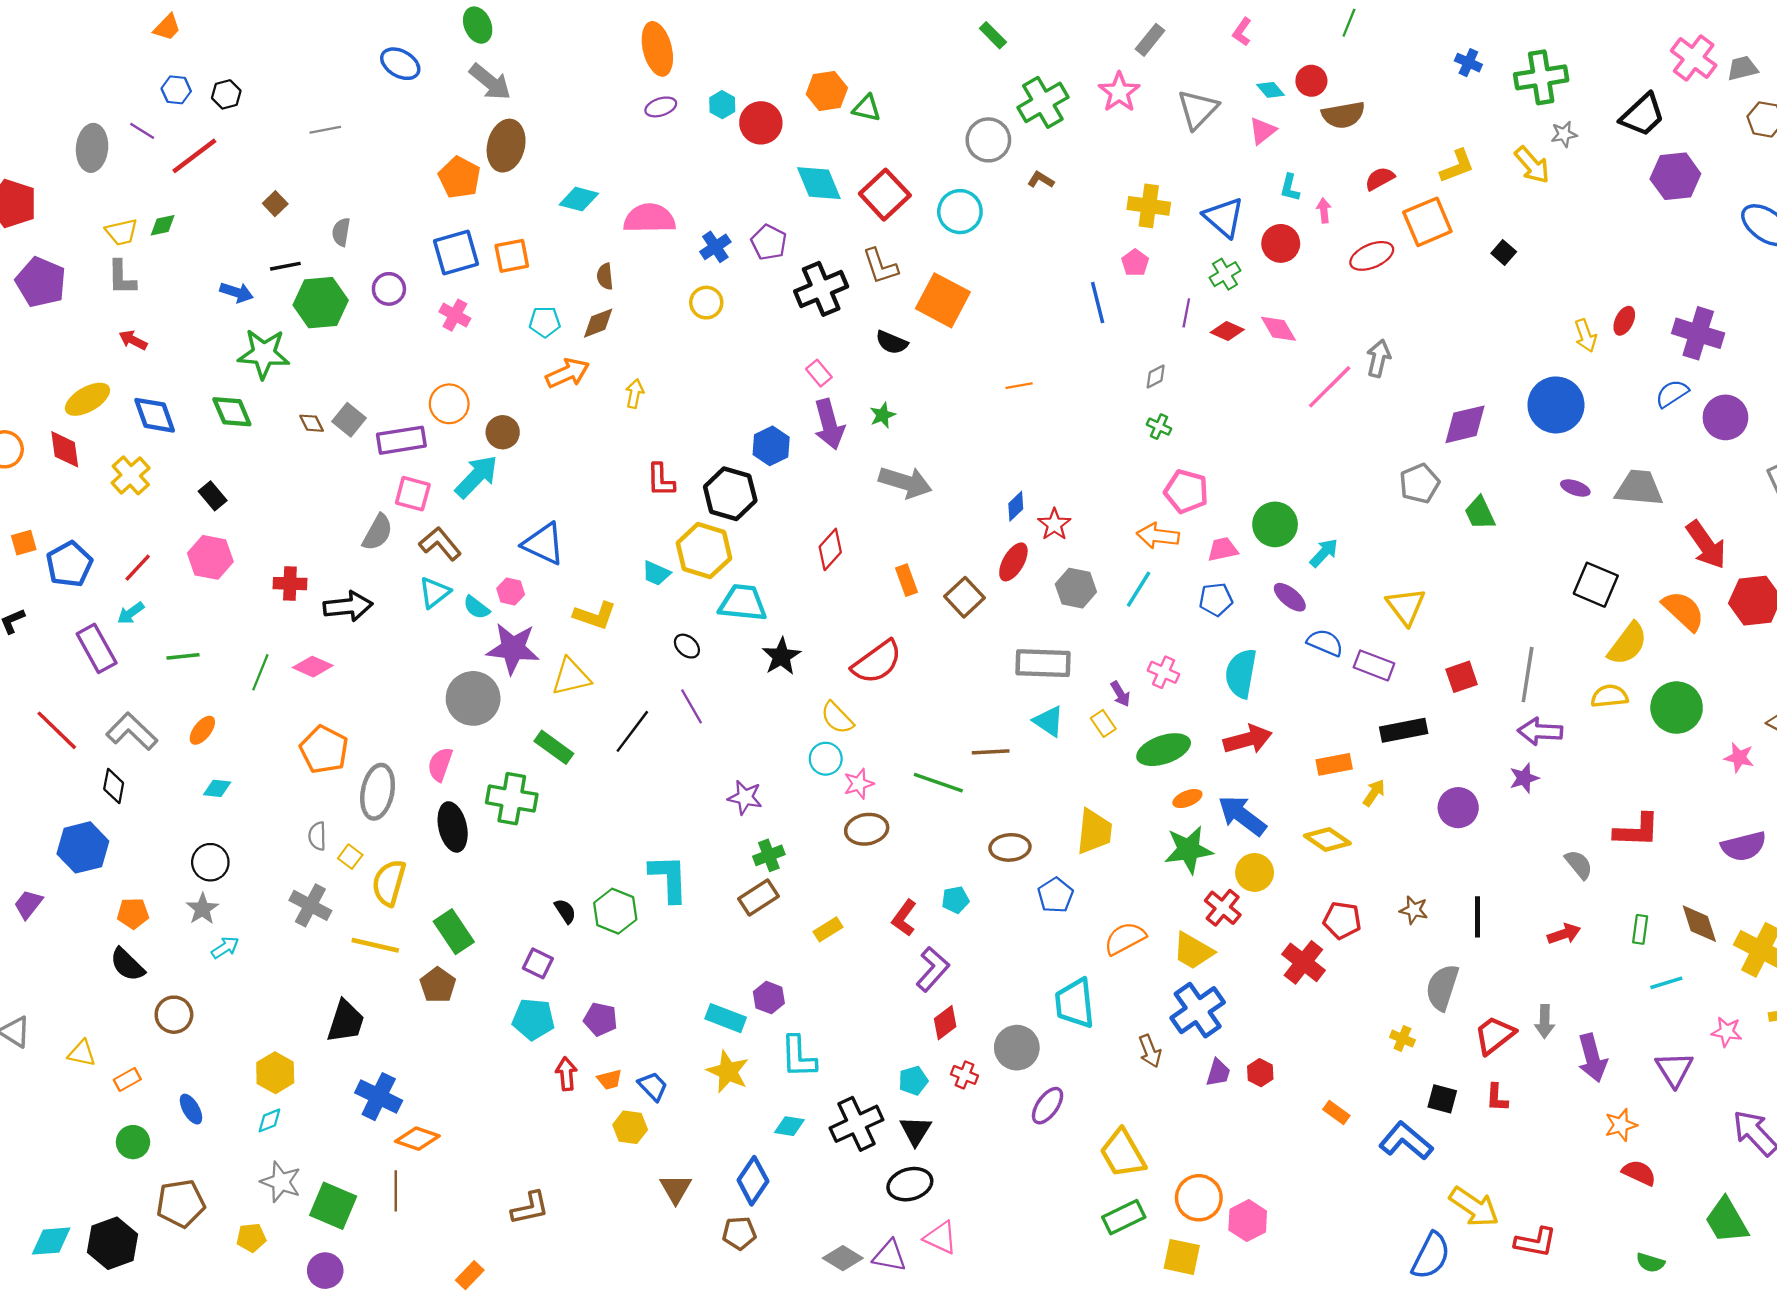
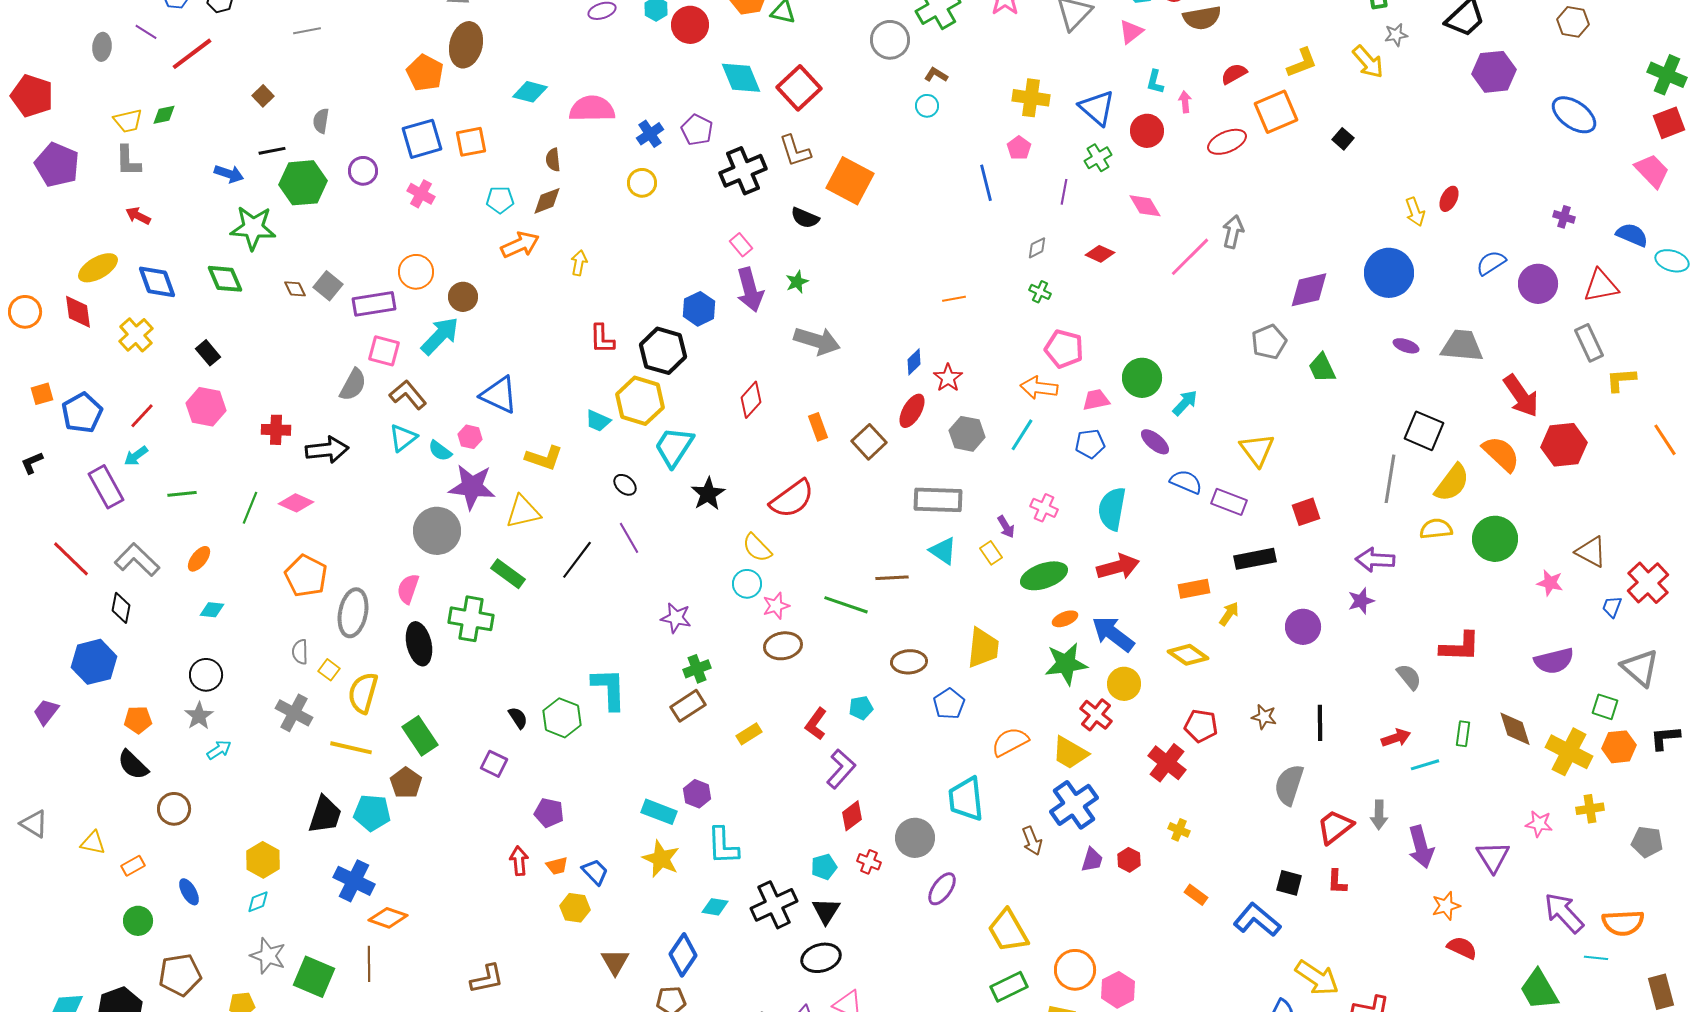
gray ellipse: (92, 148) -> (102, 47), size x0.7
cyan circle: (960, 212) -> (927, 106), moved, size x0.6
red diamond: (1227, 331) -> (1100, 254), moved
purple cross: (1698, 333) -> (1564, 217), moved, size x0.5
orange line: (1019, 386) -> (954, 299), moved
cyan trapezoid: (743, 603) -> (674, 447), turned -63
gray line: (1528, 675) -> (1390, 479), moved
cyan line: (1666, 983) -> (1425, 765), moved
cyan pentagon: (533, 1019) -> (372, 813), moved
yellow cross: (1402, 1039) -> (1179, 830), moved

